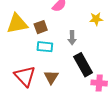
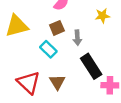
brown square: (41, 27) -> (57, 28), moved
cyan rectangle: (45, 47) -> (48, 49), turned 42

